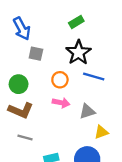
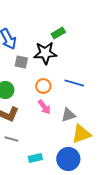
black star: (78, 53) -> (45, 53), moved, turned 30
pink arrow: (61, 103) -> (44, 107), turned 42
yellow triangle: (101, 132) -> (81, 134), size x1.5

